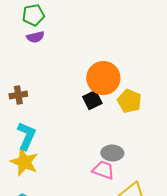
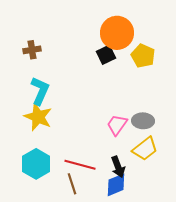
gray ellipse: (112, 153) -> (143, 121), moved
pink trapezoid: (103, 170) -> (117, 125), turned -75

